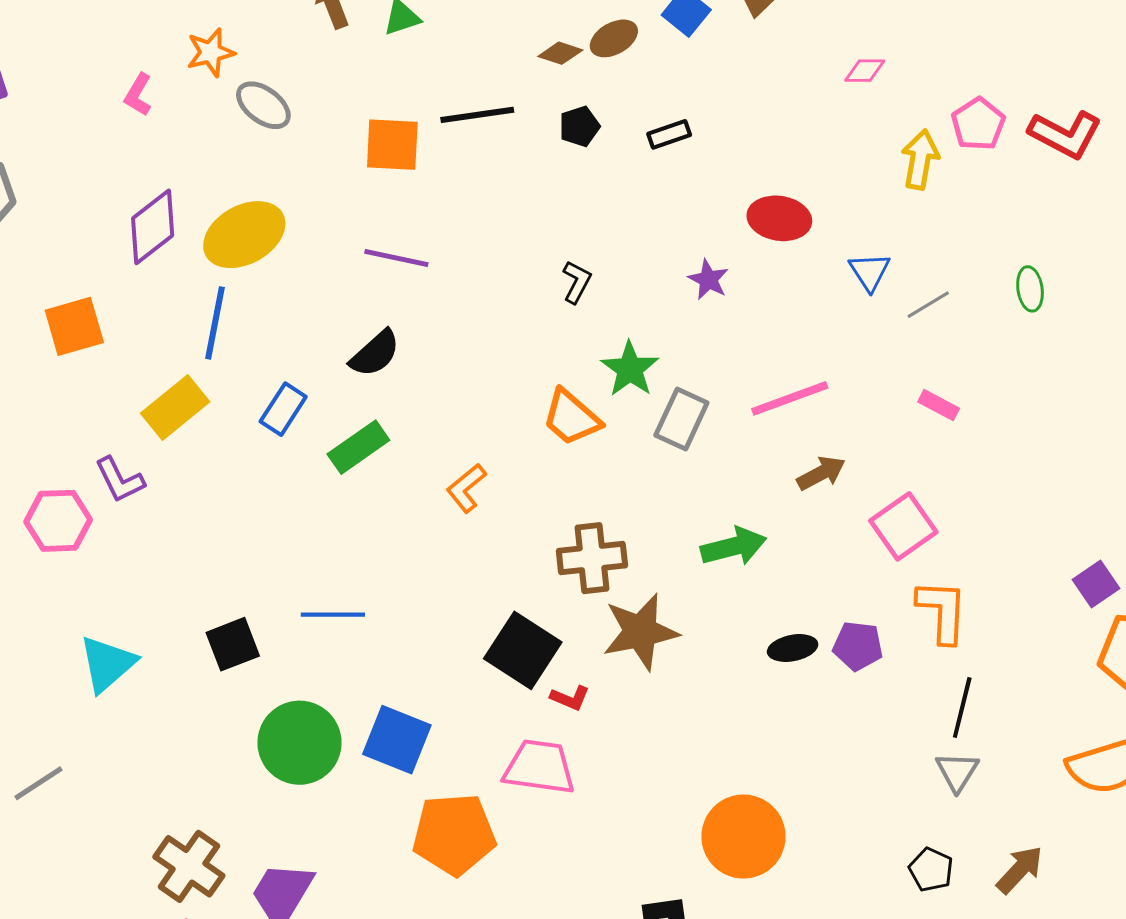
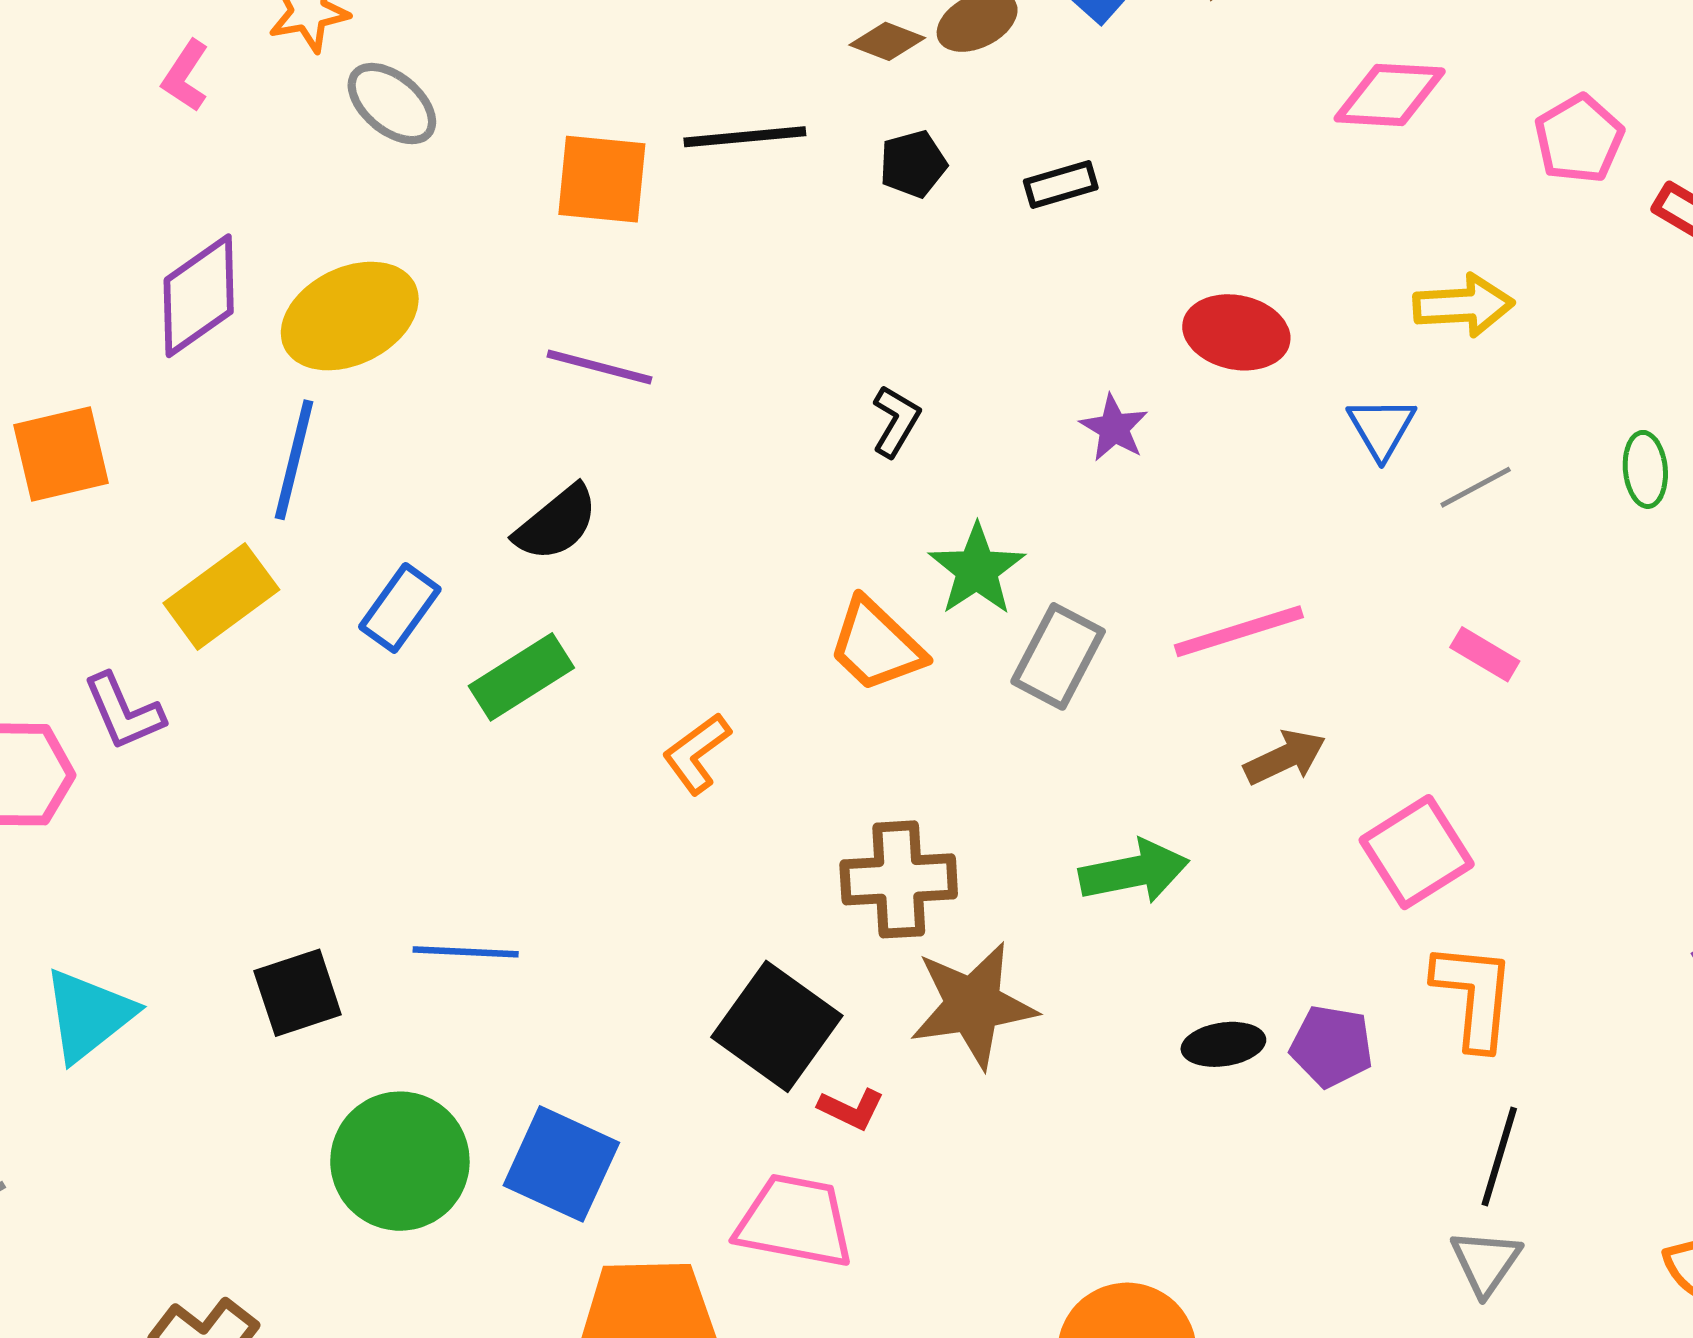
pink diamond: (865, 71) -> (1390, 95), size x1.6
pink pentagon: (978, 124) -> (1579, 139), moved
yellow arrow: (920, 159) -> (1464, 305), moved, turned 74

